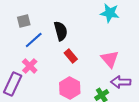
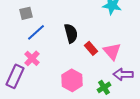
black semicircle: (61, 31) -> (71, 33), moved
red rectangle: (71, 56) -> (91, 48), moved

